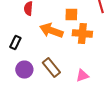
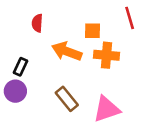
purple circle: (24, 70) -> (15, 91), moved
pink triangle: (82, 76) -> (107, 109), size x1.6

